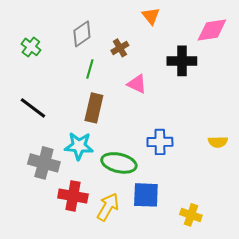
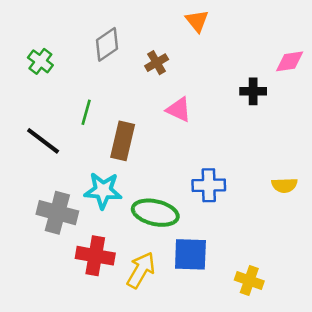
pink diamond: (212, 30) -> (290, 61), moved, size x0.7
black cross: (182, 61) -> (253, 91), moved, size x0.7
green line: (90, 69) -> (86, 112), moved

